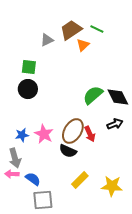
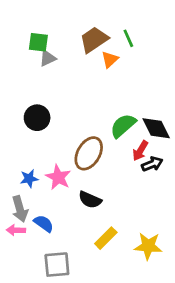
green line: (97, 29) -> (128, 38), turned 40
gray triangle: (47, 40) -> (48, 58), moved
green square: (29, 67) -> (38, 42), moved
brown ellipse: (73, 131) -> (89, 153), moved
red arrow: (90, 134) -> (140, 151), moved, turned 56
blue semicircle: (33, 179) -> (44, 224), moved

